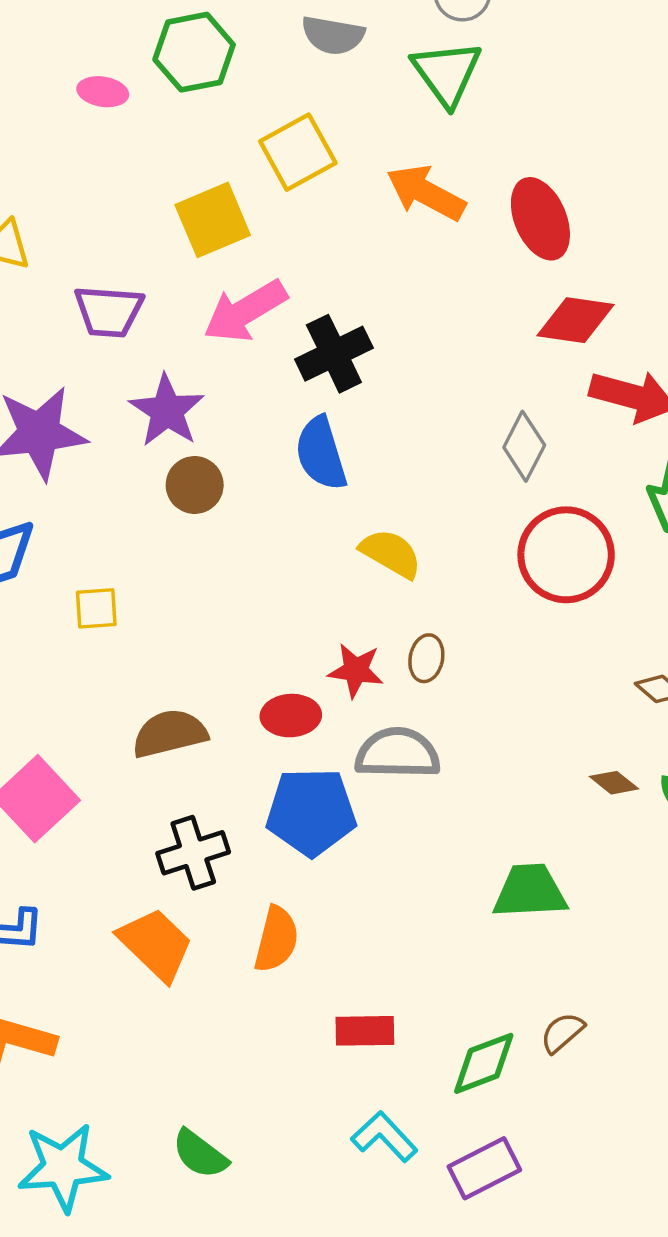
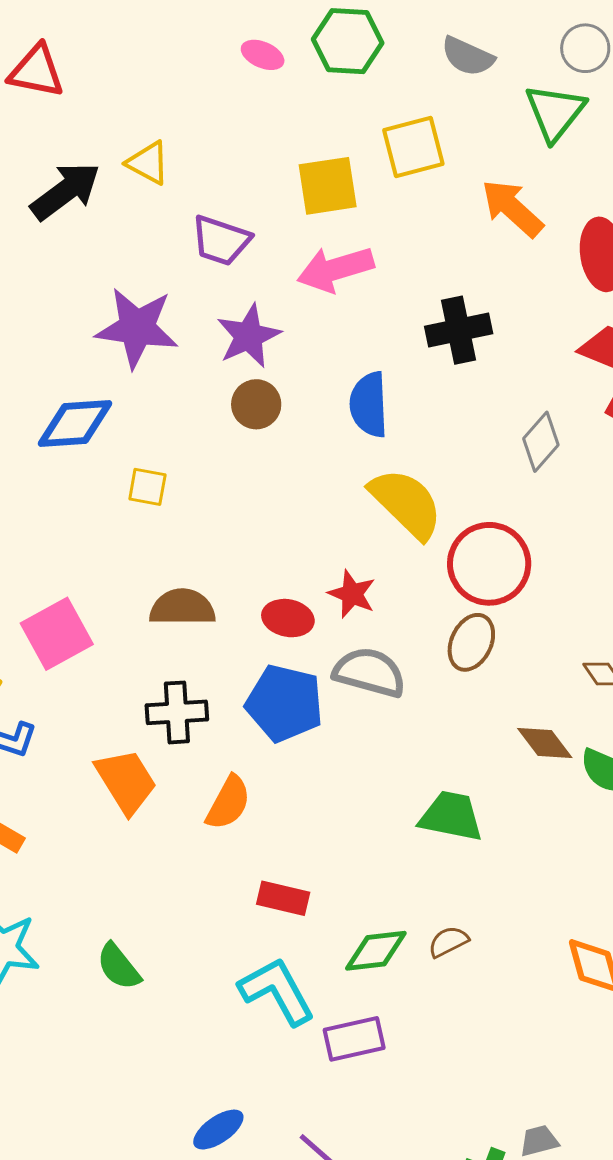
black cross: (334, 354) -> (459, 330), moved
yellow semicircle: (391, 553) -> (406, 503), size x1.5
red circle: (566, 555) -> (489, 564), moved
brown ellipse: (426, 658) -> (471, 642), moved, size x1.4
brown diamond: (614, 783) -> (545, 743), size x1.4
cyan L-shape: (384, 1137) -> (277, 991), size x1.4

